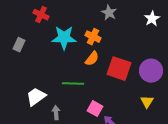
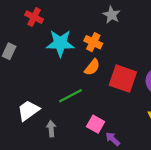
green line: (73, 84) -> (71, 96), turned -30

